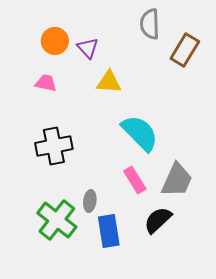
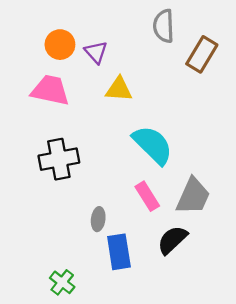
pink trapezoid: (46, 83) -> (50, 90), size x1.6
green cross: (57, 220) -> (62, 282), moved, size x0.6

